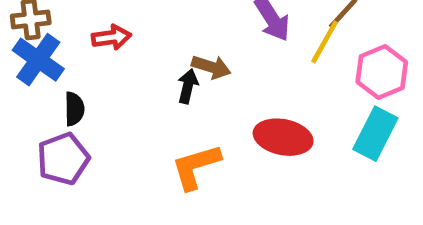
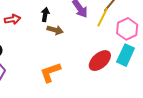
black arrow: (188, 86) -> (45, 15), moved
red ellipse: (283, 137) -> (100, 61), moved, turned -50

